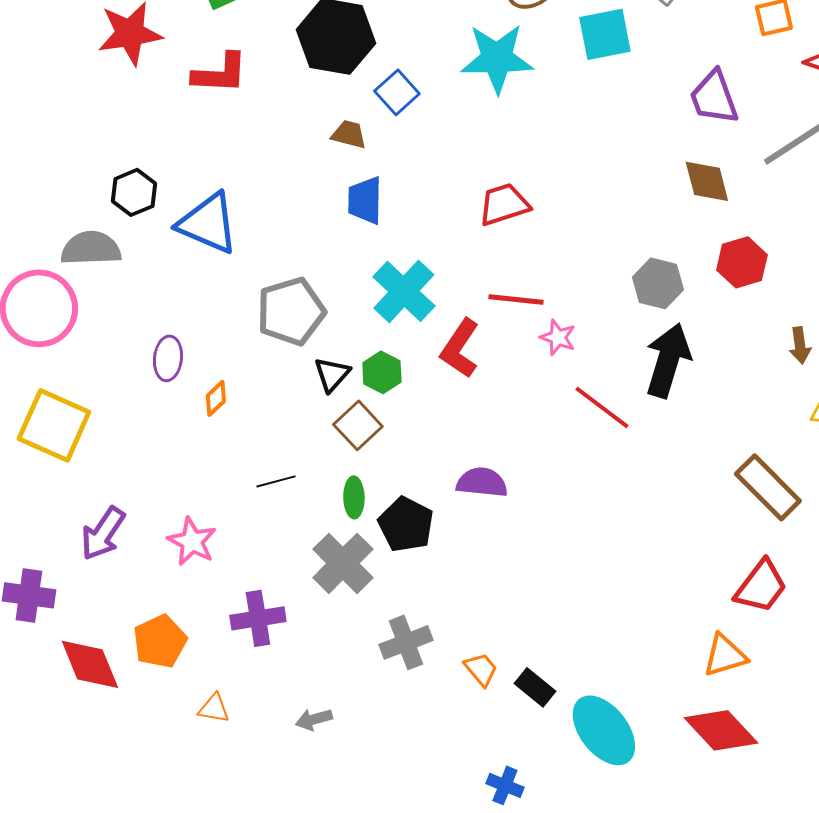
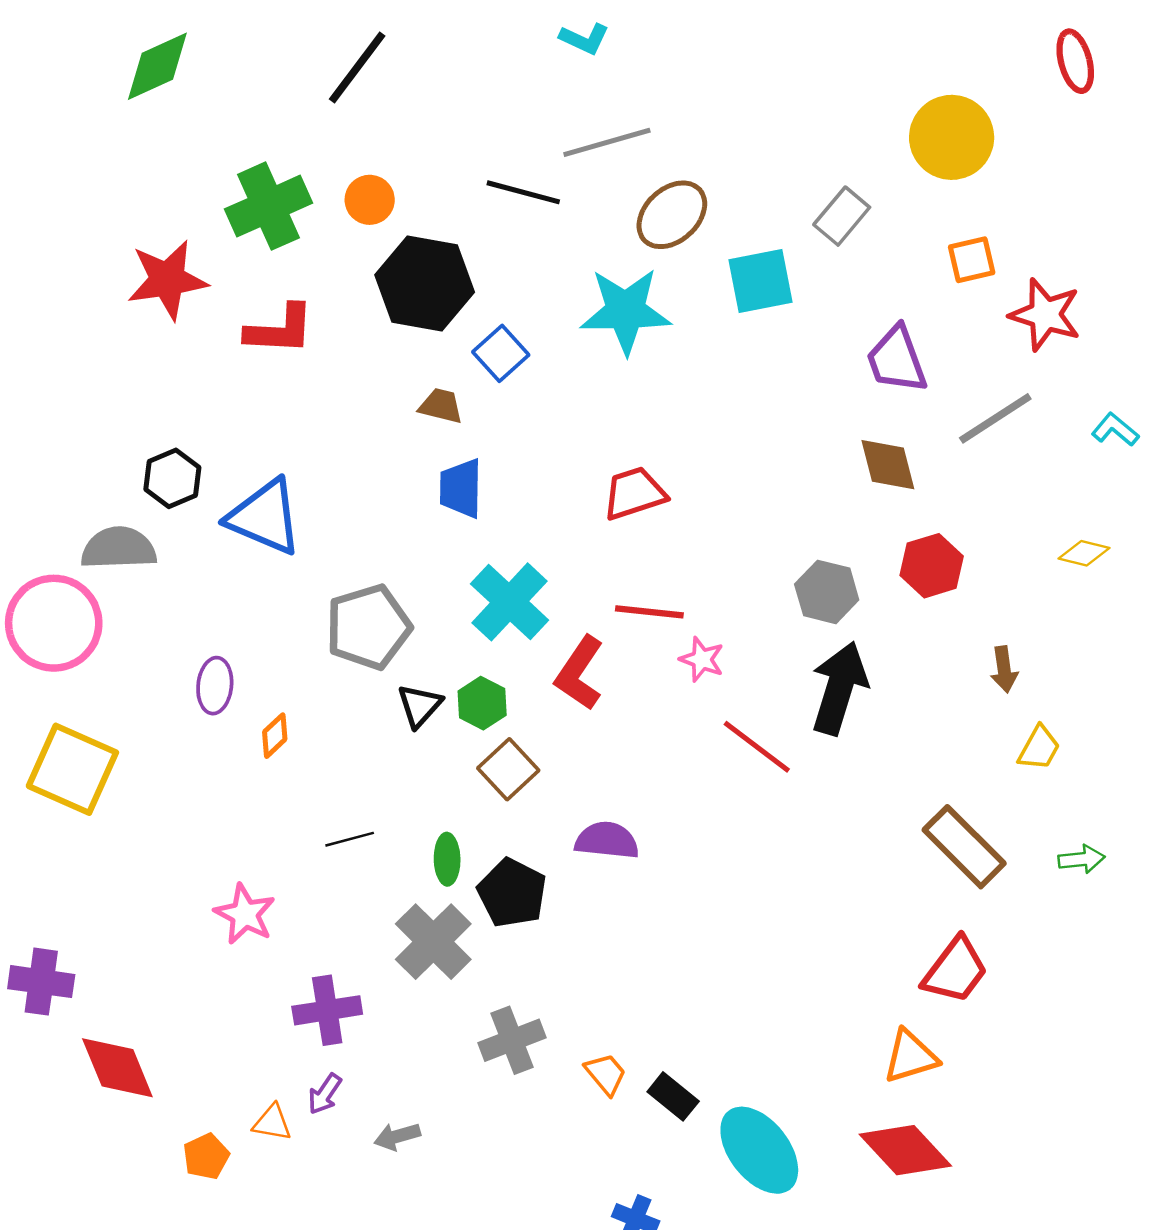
brown square: (358, 425) -> (508, 769), moved
purple arrow: (103, 533) -> (325, 1094), moved, size x0.6
orange pentagon: (160, 641) -> (206, 1156), moved, size x0.7

